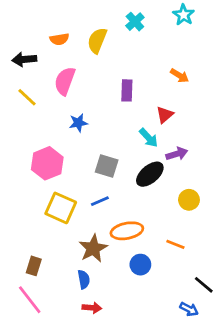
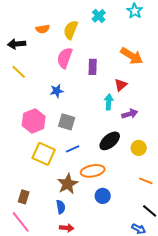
orange arrow: (180, 76) -> (132, 56), size x1.6
pink semicircle: (65, 81) -> (65, 58), moved
cyan arrow: (148, 138) -> (109, 102), turned -133
gray square: (107, 166) -> (67, 122), moved
black ellipse: (150, 174) -> (110, 141), moved
orange line: (175, 244) -> (146, 181), moved

